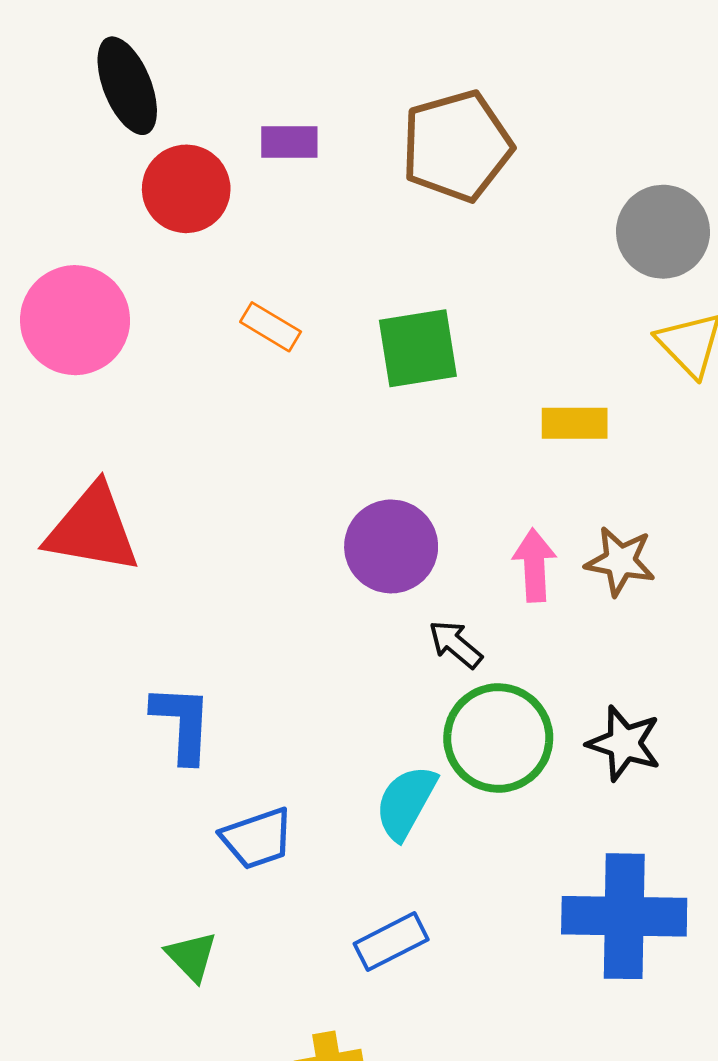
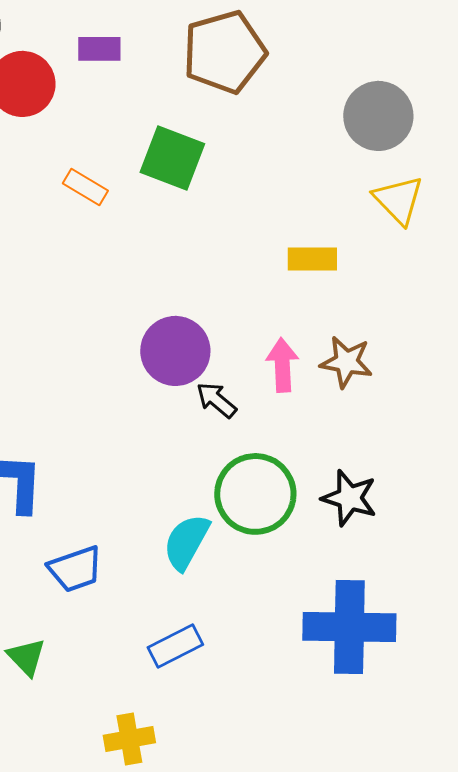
green square: (418, 348) -> (172, 158), moved, turned 30
black arrow: (455, 644) -> (216, 400), moved

